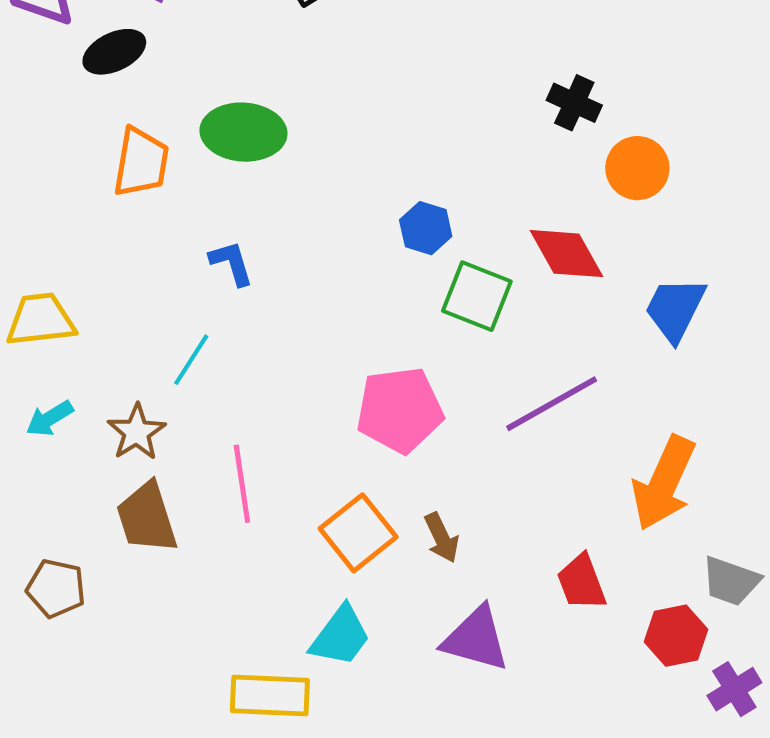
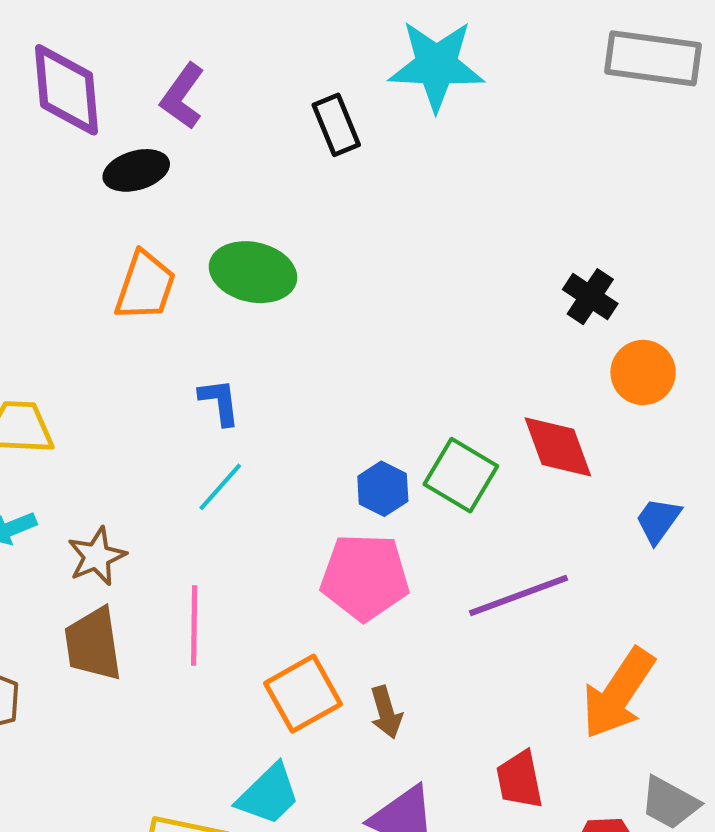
blue hexagon: (426, 228) -> (383, 489), moved
blue trapezoid: (675, 309) -> (658, 520), size x0.7
cyan line: (191, 360) -> (220, 487), moved

